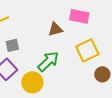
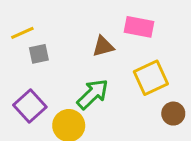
gray square: (12, 45) -> (39, 54), moved

